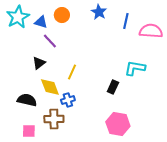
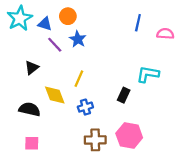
blue star: (99, 12) -> (78, 39), moved
pink semicircle: (151, 31) -> (165, 34), size x0.7
black triangle: (39, 63) -> (32, 68), moved
blue cross: (68, 100) -> (85, 107), moved
brown cross: (54, 119) -> (95, 140), moved

